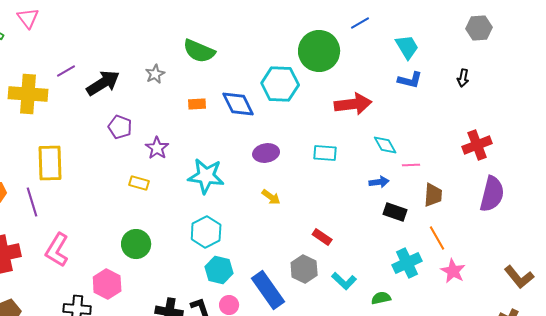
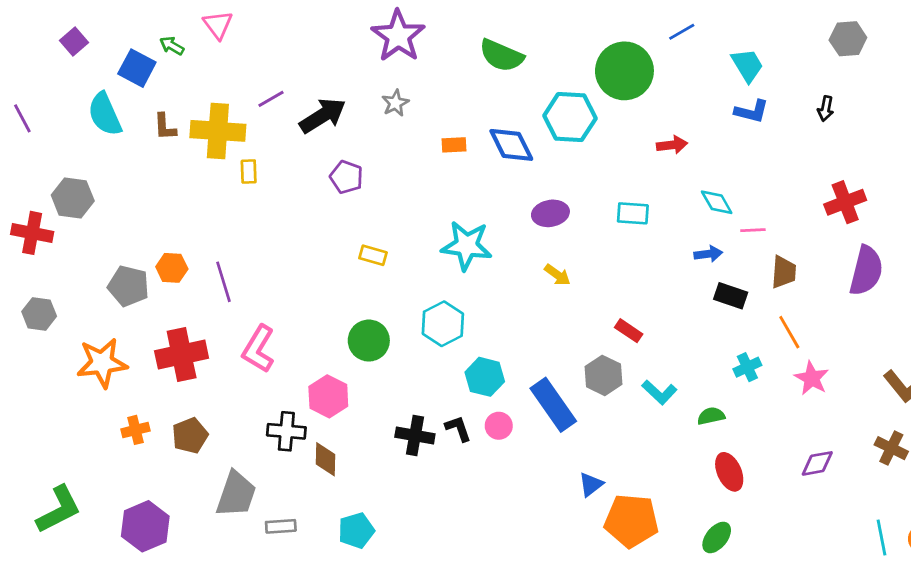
green semicircle: (199, 51) -> (502, 56), moved
red arrow: (353, 104) -> (672, 145), size x0.6
purple star: (157, 148) -> (398, 36), moved, size x1.6
yellow rectangle: (50, 163) -> (249, 171), moved, size x0.5
cyan hexagon: (206, 232) -> (443, 324), moved
cyan cross: (407, 263) -> (747, 367), size x0.7

